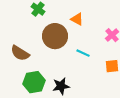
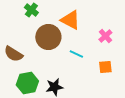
orange triangle: (77, 19) -> (70, 20), size x1.5

